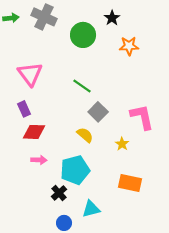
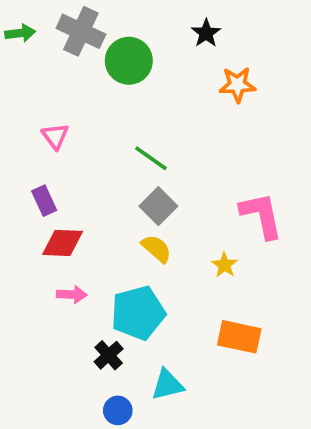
green circle: (83, 35) -> (129, 61), moved
pink triangle: (30, 74) -> (55, 136), size x0.6
gray square: (98, 112) -> (158, 206), moved

